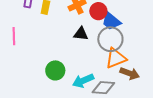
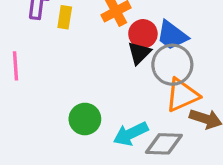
red circle: (98, 11) -> (143, 34), moved
black triangle: (81, 34) -> (139, 53), moved, turned -49

